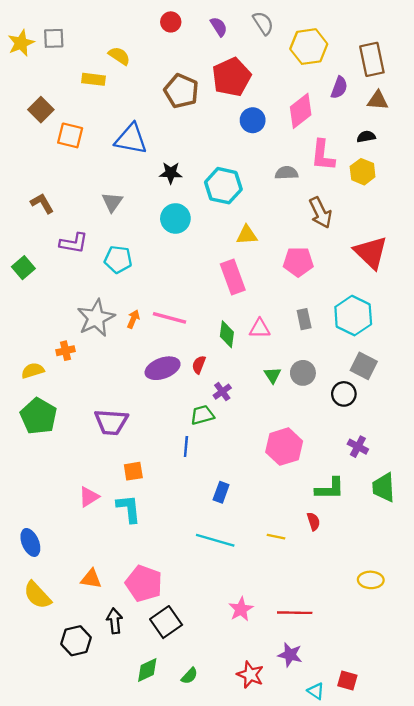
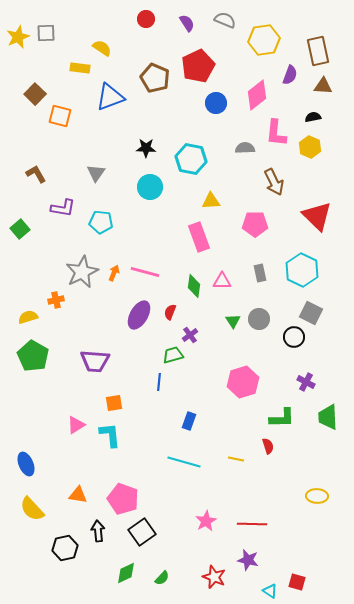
gray semicircle: (263, 23) -> (225, 20), turned -35
blue triangle: (131, 139) -> (110, 97), moved, turned -32
purple ellipse: (163, 368) -> (139, 315), turned -40

